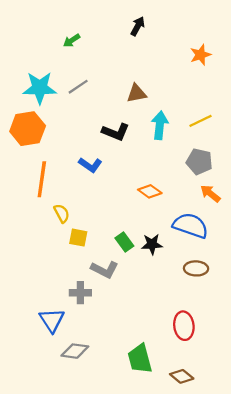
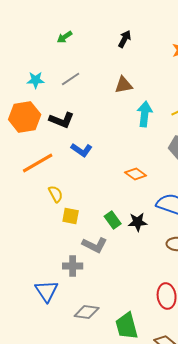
black arrow: (138, 26) -> (125, 39), moved
cyan star: (40, 88) -> (36, 80), size x0.6
black L-shape: (116, 132) -> (62, 120), moved
orange line: (42, 179) -> (38, 163), turned 52
gray diamond: (75, 351) -> (87, 312), moved

